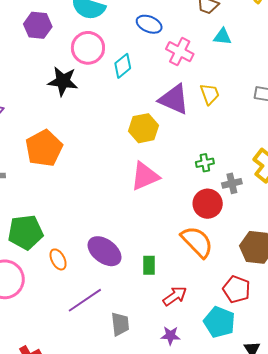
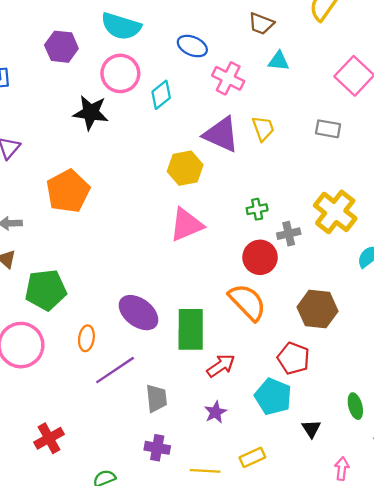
orange ellipse: (58, 259) -> (86, 338), moved, turned 35
green rectangle: (149, 265) -> (191, 329), size x1.8
purple star: (170, 336) -> (215, 412), turned -30

